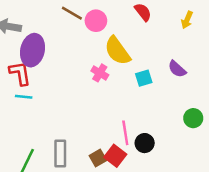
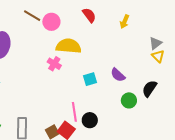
yellow semicircle: (117, 51) -> (69, 46), turned 130
purple semicircle: (177, 69) -> (118, 75), moved
cyan square: (144, 78) -> (90, 79), moved

